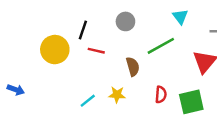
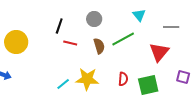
yellow circle: (55, 50) -> (16, 42), moved
brown semicircle: (133, 67) -> (99, 46), moved
yellow star: (117, 95) -> (87, 79), size x1.6

